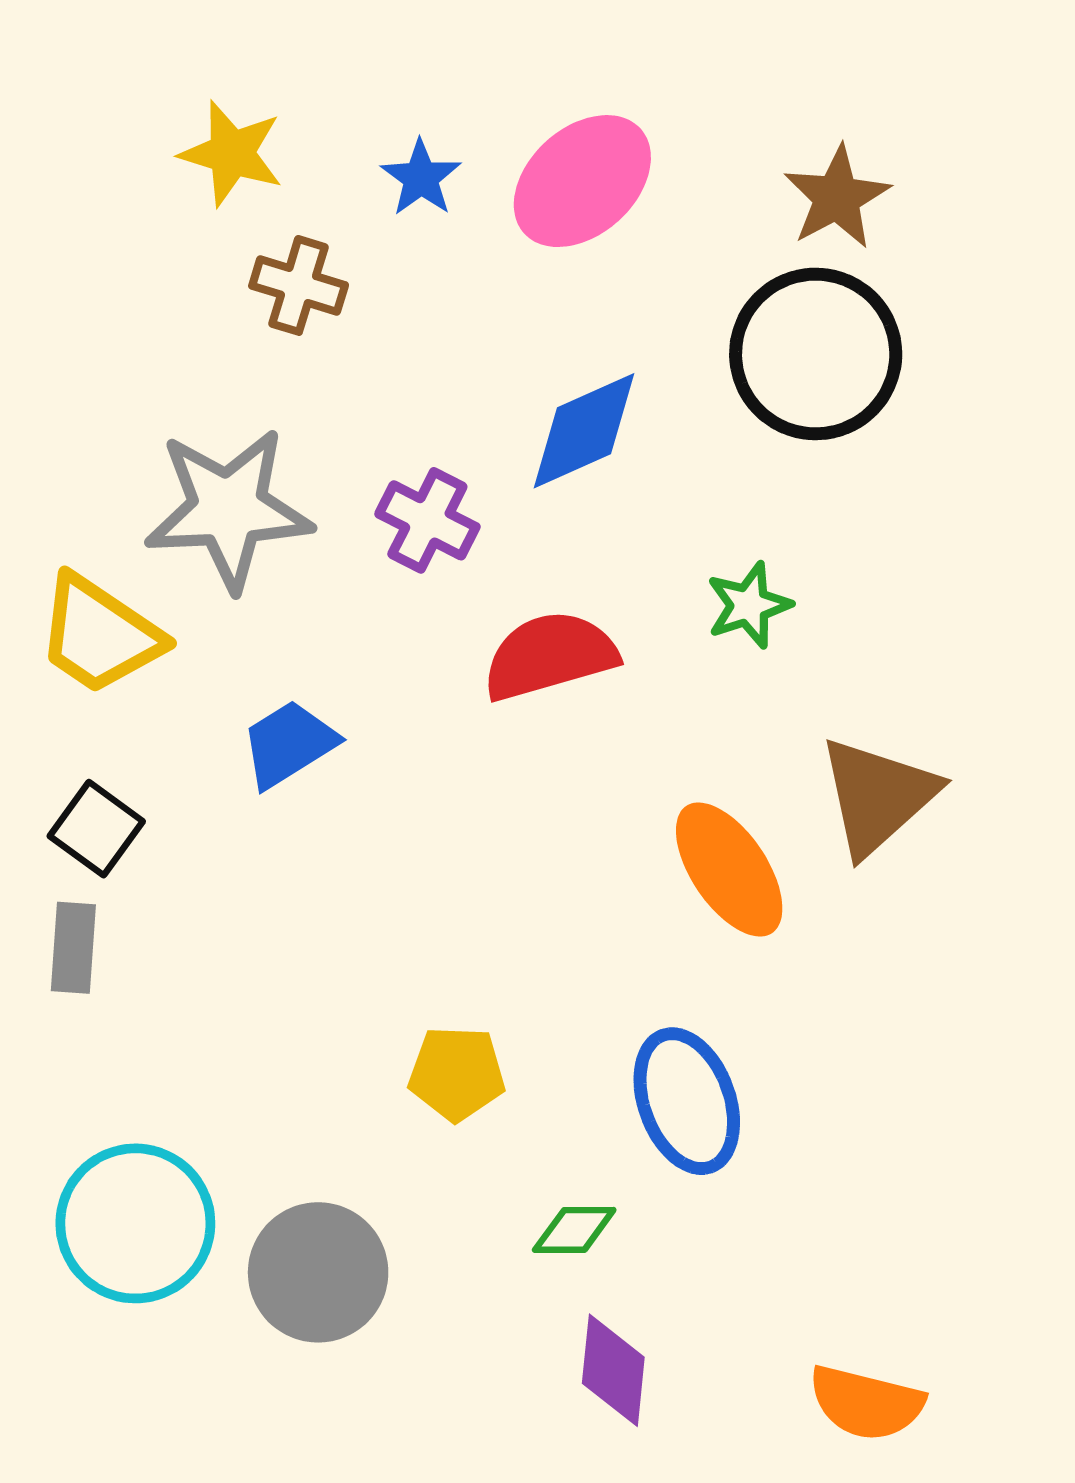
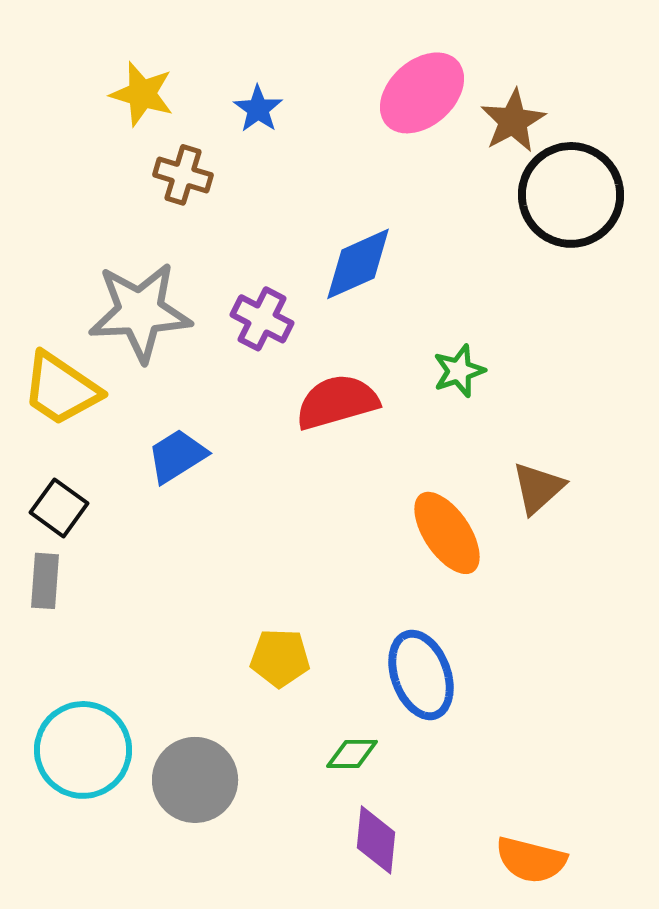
pink ellipse: (582, 181) -> (422, 93), moved
black circle: (816, 354) -> (571, 195), moved
brown triangle: (878, 796) -> (538, 488), size x0.7

